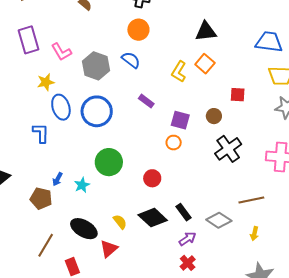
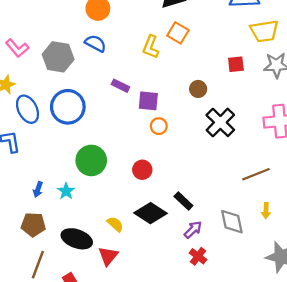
red square: (238, 95) -> (236, 64), moved
purple square: (180, 120) -> (148, 101), moved
brown pentagon: (41, 198) -> (33, 225), moved
gray diamond: (219, 220) -> (232, 222), moved, turned 55

